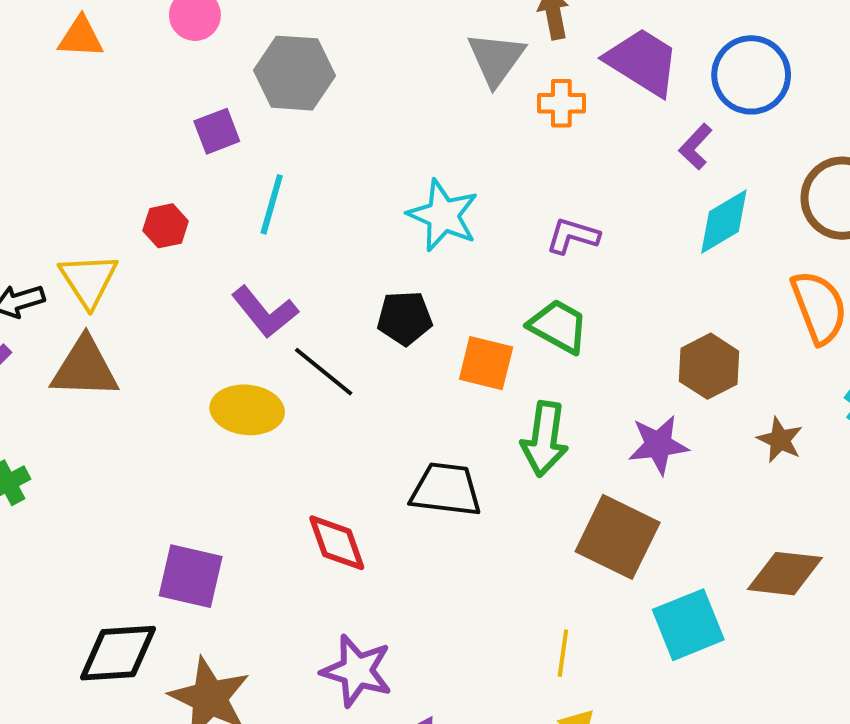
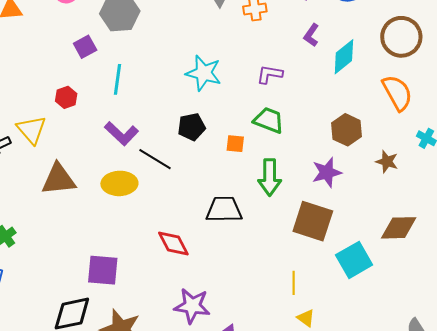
purple L-shape: (696, 147) -> (311, 35), moved
orange square: (486, 363) -> (235, 144), size x0.7
brown triangle: (85, 368) -> (59, 179), moved

